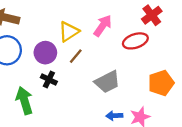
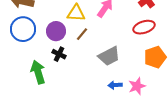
yellow triangle: (69, 32) -> (76, 13), turned 36
red ellipse: (135, 41) -> (144, 27), moved

